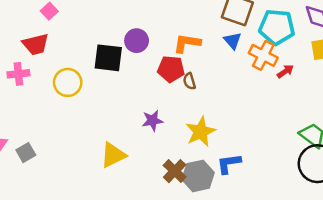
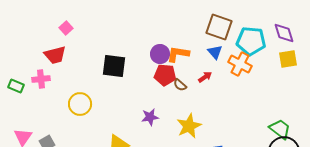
purple circle: (137, 41) -> (160, 54), moved
red arrow: (285, 71) -> (205, 77), moved
brown semicircle: (189, 81) -> (180, 85), turned -32
yellow circle: (68, 82) -> (80, 104), moved

